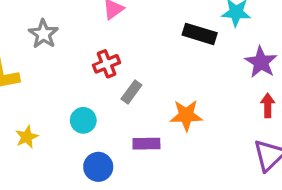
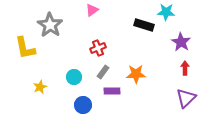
gray star: (43, 34) -> (50, 25), size x1.4
red cross: (107, 64) -> (98, 48), moved
gray rectangle: (131, 92) -> (103, 72), moved

